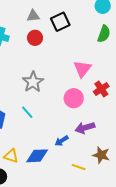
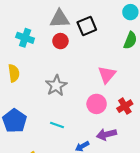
gray triangle: (33, 16) -> (60, 19), size x1.5
red cross: (101, 89) -> (125, 106), moved
cyan line: (27, 112) -> (57, 125), moved, turned -32

